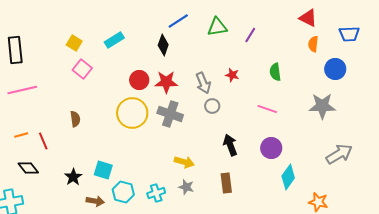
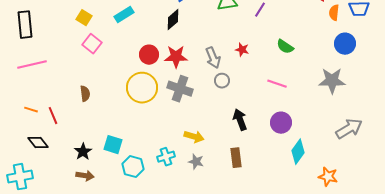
orange semicircle: (313, 44) -> (334, 13), moved
black diamond: (163, 45) -> (173, 20), turned 30
green semicircle: (275, 72) -> (285, 47), turned -48
orange line: (21, 135) -> (31, 110), turned 32
cyan cross: (156, 193) -> (166, 157), moved
brown arrow: (95, 201) -> (85, 176), moved

